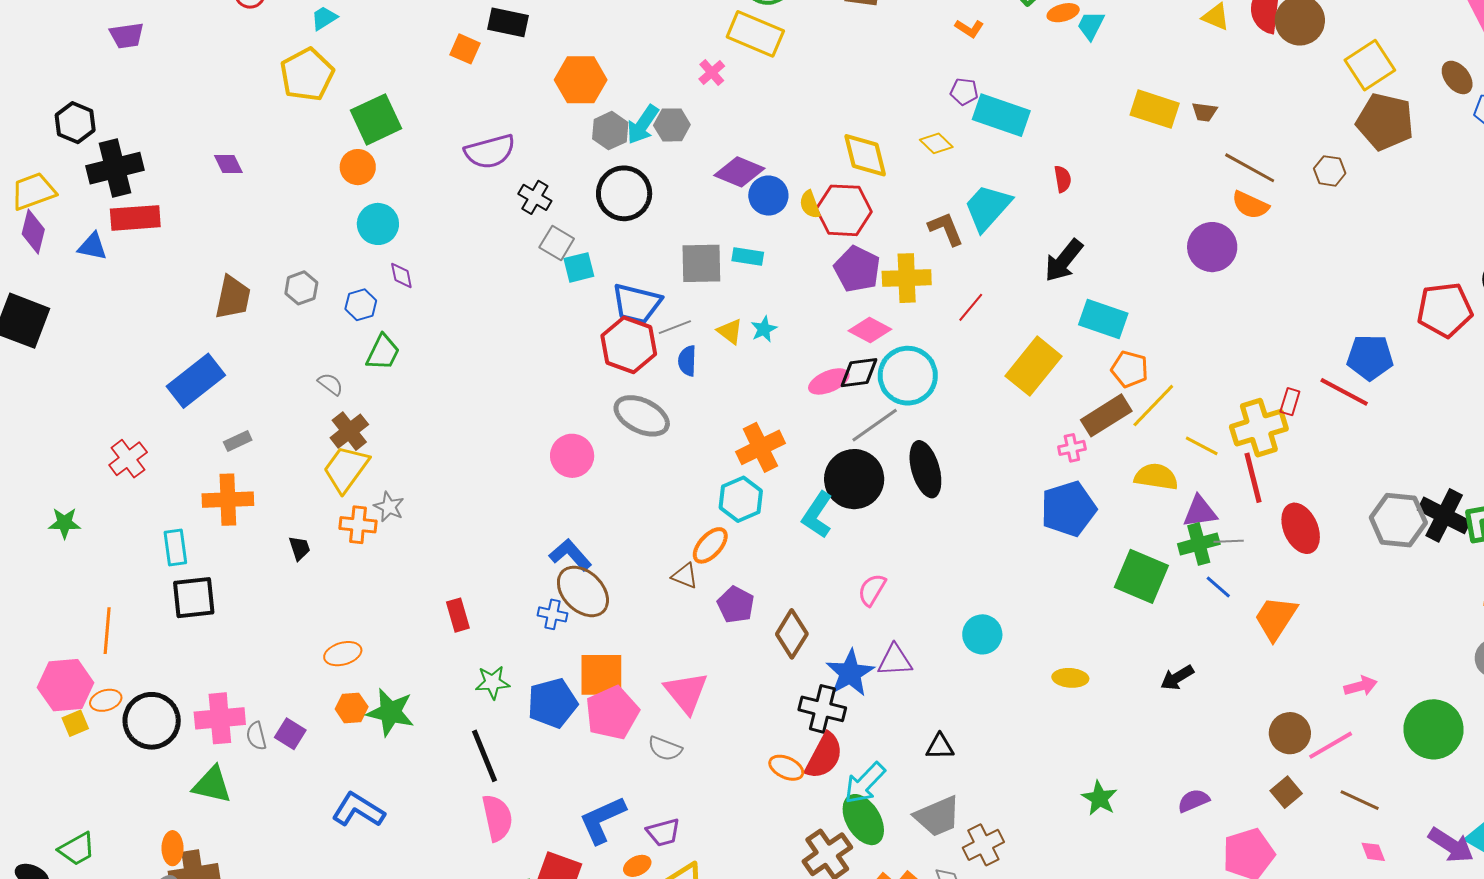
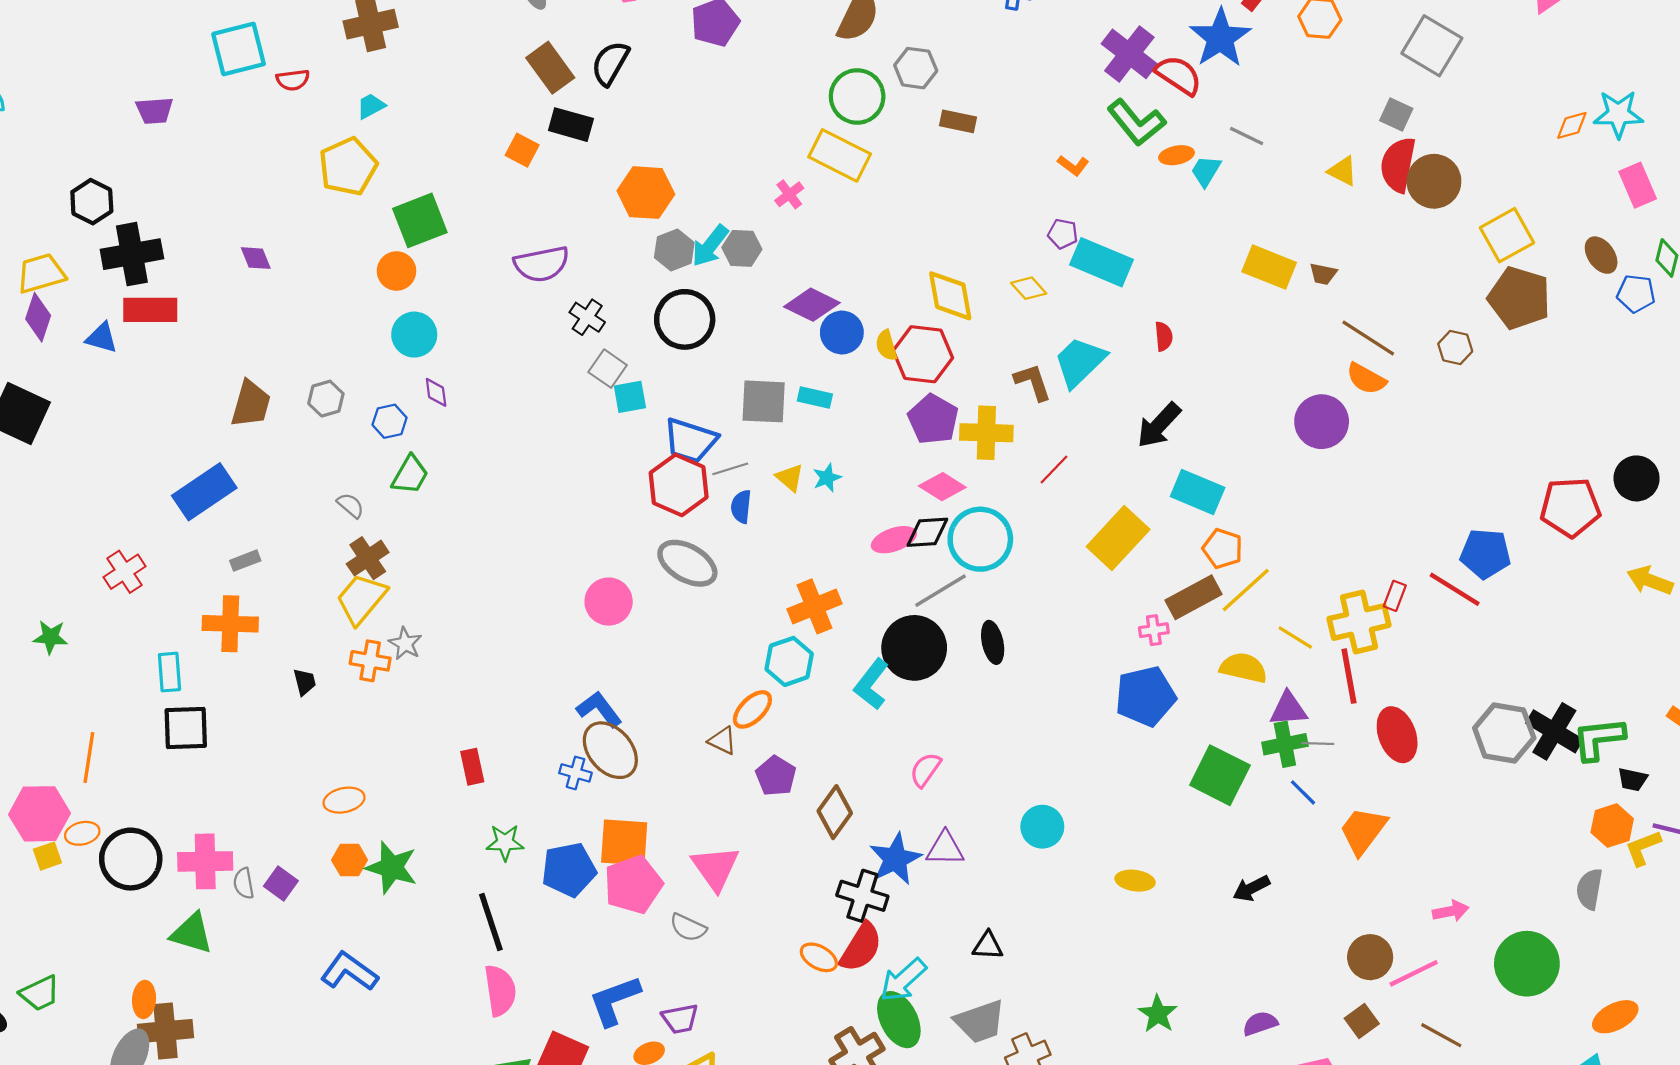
black ellipse: (925, 469) -> (993, 642), size x0.7

